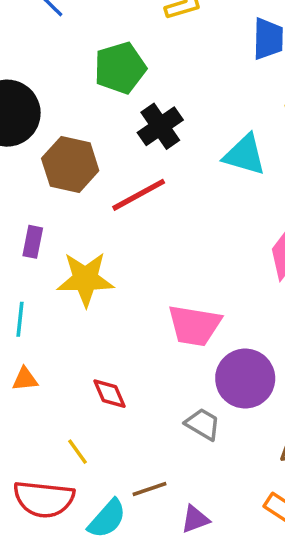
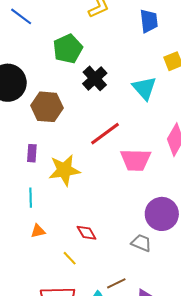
cyan triangle: (245, 155) -> (144, 88), turned 40
red line: (139, 195) -> (105, 134), moved
pink trapezoid: (194, 325) -> (136, 160), moved
yellow line: (77, 452) -> (70, 258), moved

